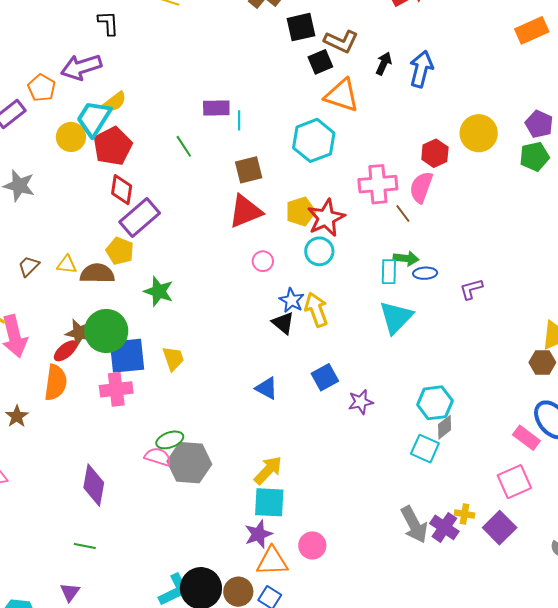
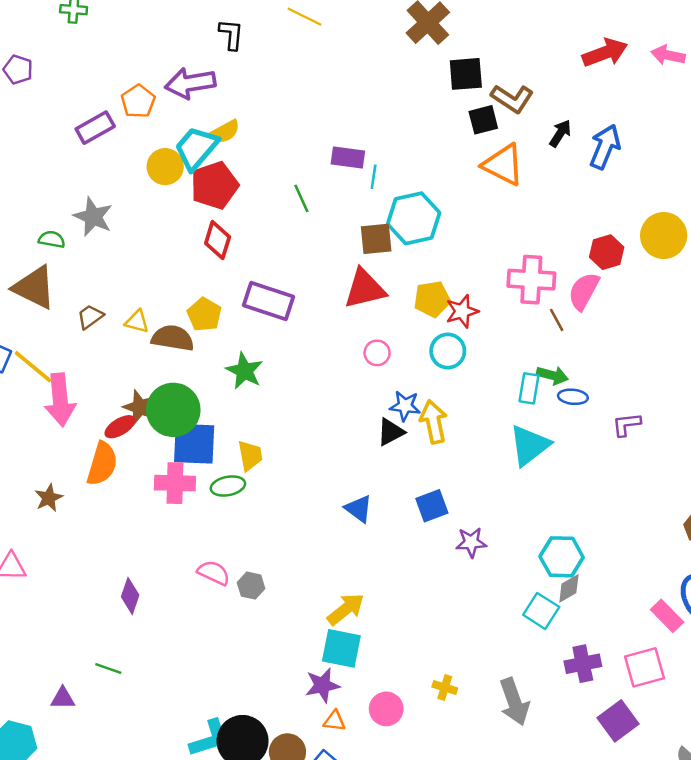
cyan hexagon: (314, 140) -> (414, 218), moved
purple rectangle: (140, 217) -> (268, 301), moved, turned 51
red star: (326, 218) -> (462, 311), size x0.7
blue star: (292, 300) -> (405, 406), turned -30
black triangle: (283, 323) -> (391, 432), turned 45
green ellipse: (170, 440) -> (228, 486), moved
gray hexagon: (189, 463) -> (251, 586), size x0.5
purple diamond: (94, 485) -> (130, 596), size x0.7
yellow cross: (465, 514) -> (445, 688), moved
purple cross: (444, 527) -> (583, 664), moved, turned 36
orange triangle: (272, 561) -> (334, 721), size x0.6
purple triangle: (70, 592) -> (63, 698), moved, turned 45

